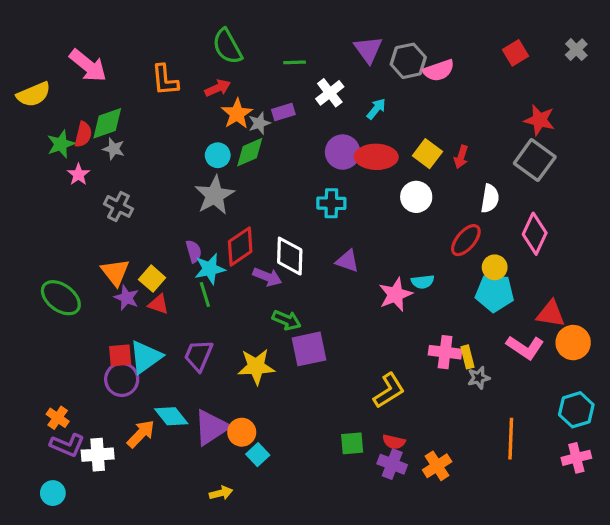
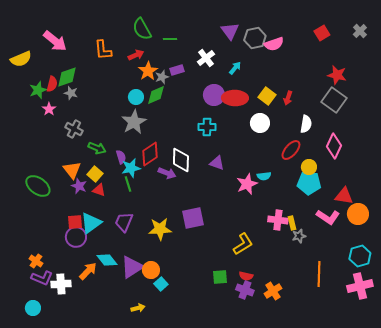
green line: (295, 62) -> (170, 39), moved
green arrow: (287, 320) -> (97, 148), moved
pink cross: (576, 458) -> (360, 286), size x1.4

